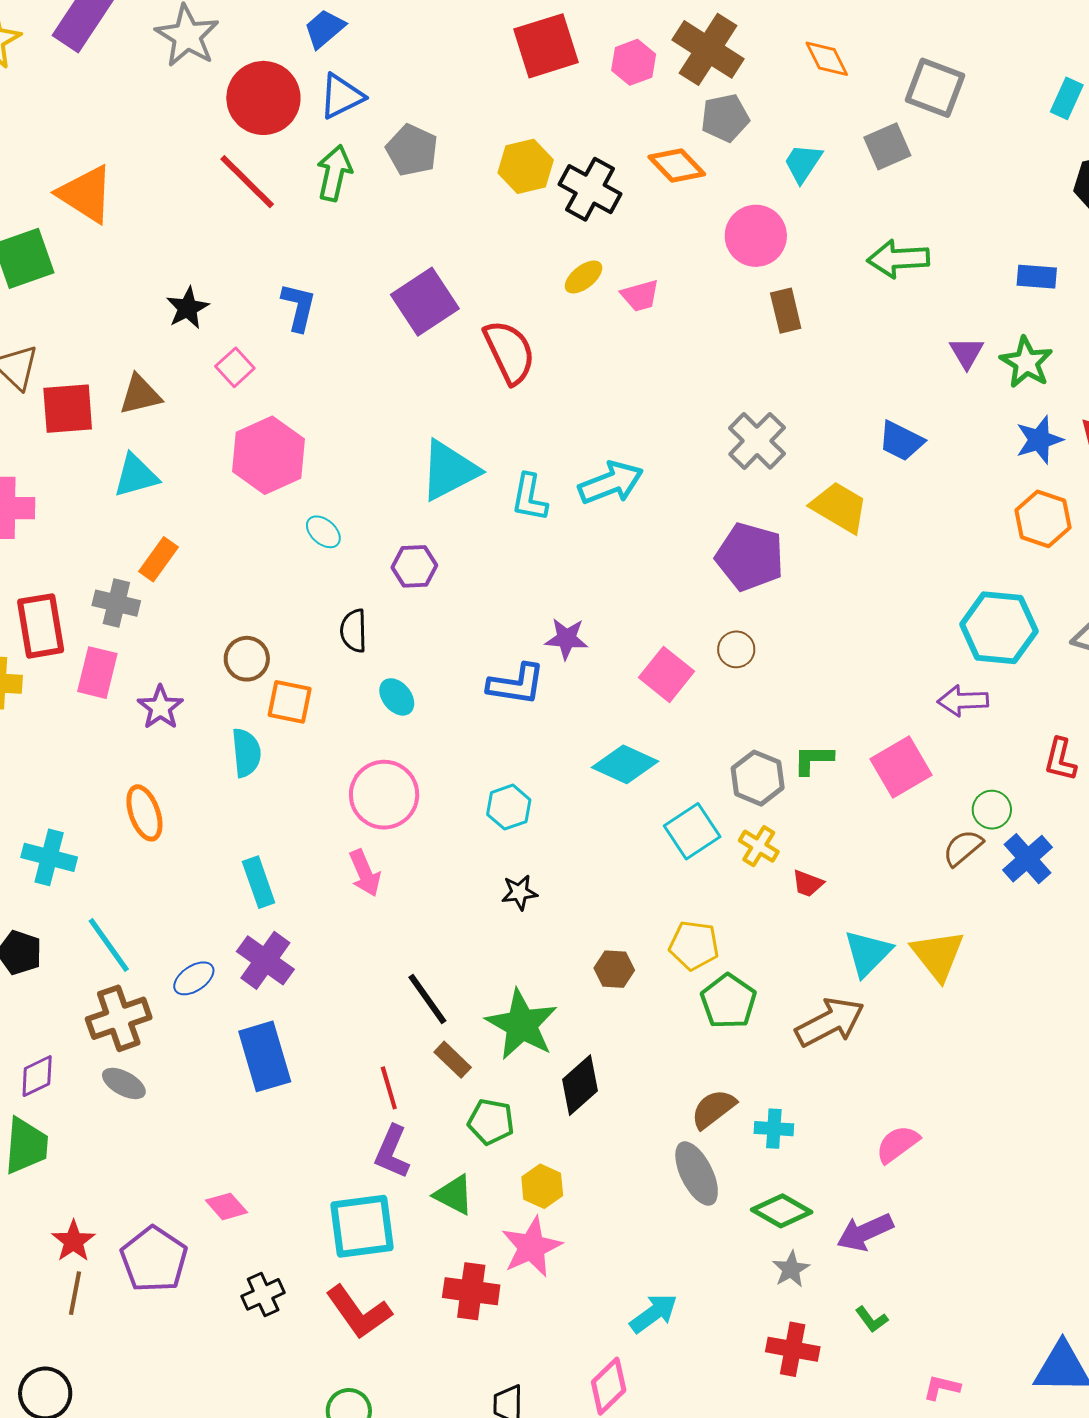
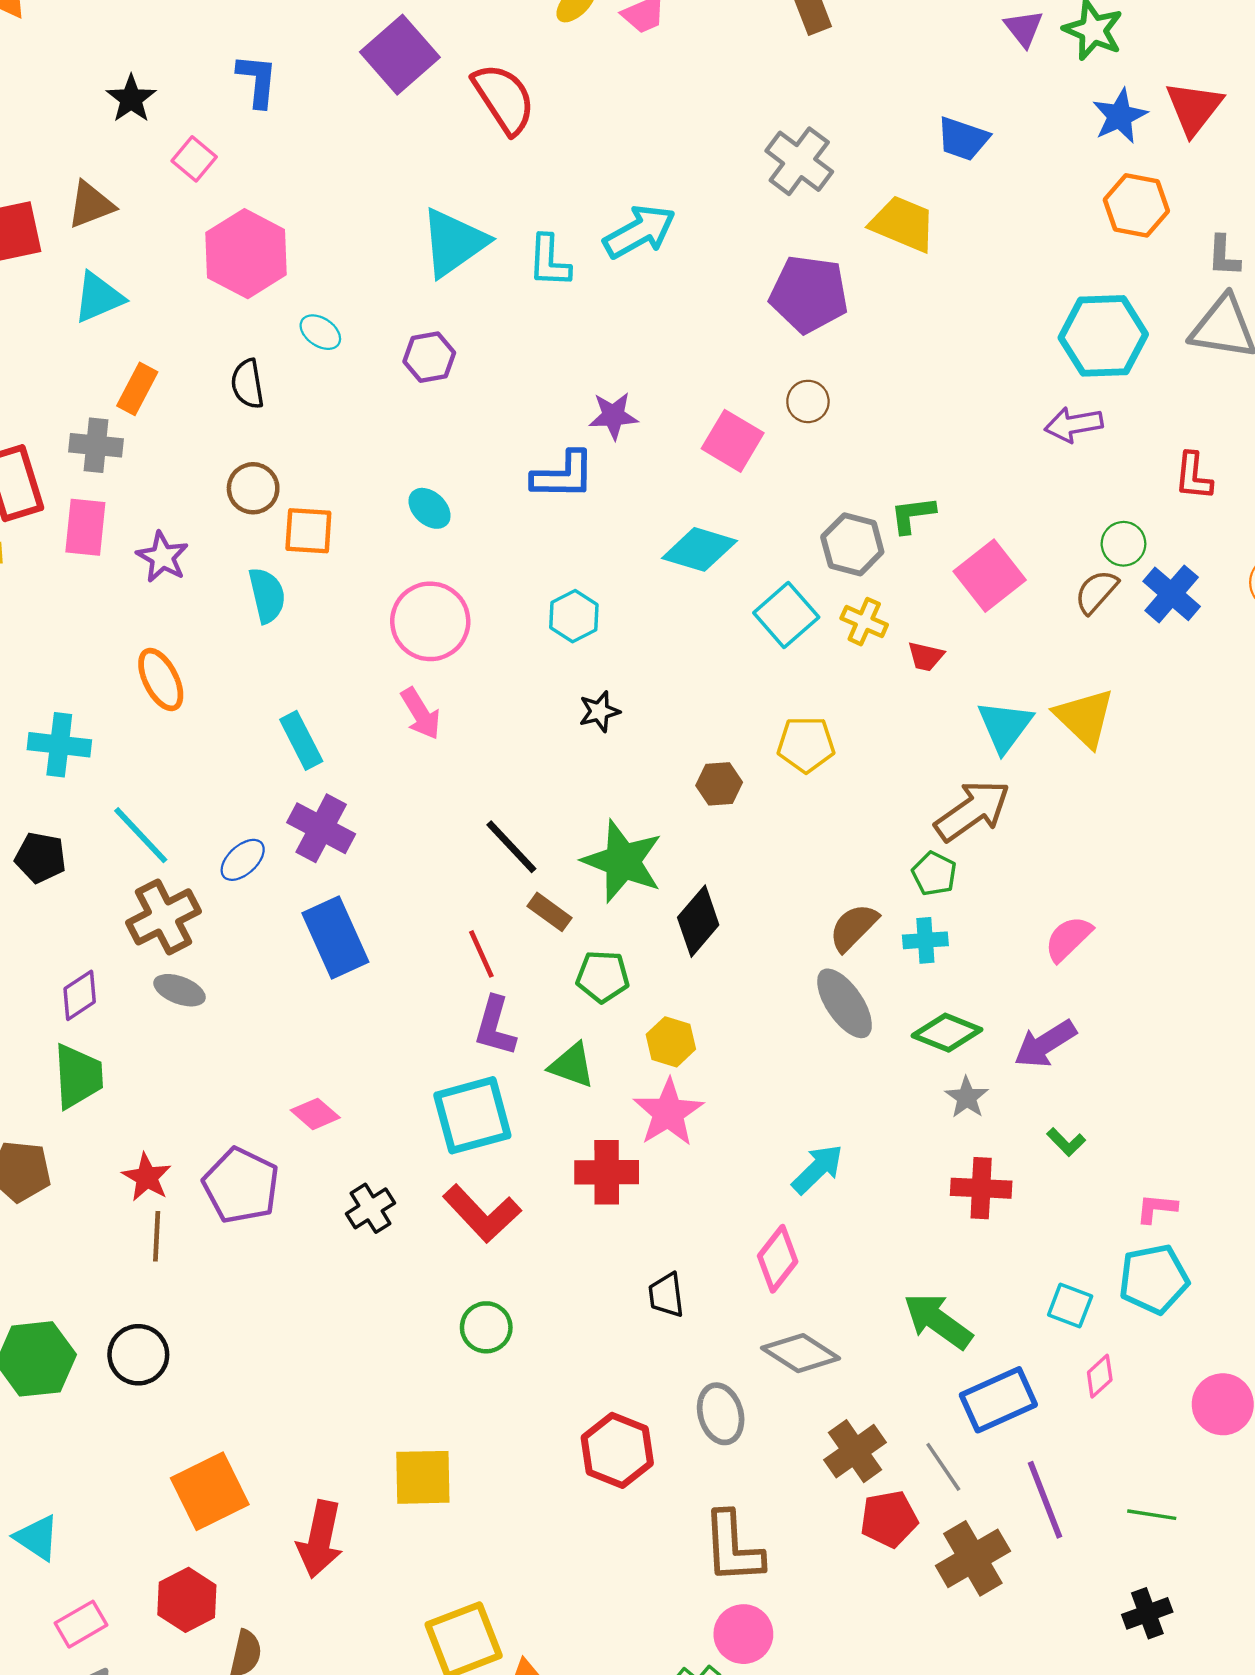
black semicircle: (354, 631) -> (248, 384), moved
pink square: (901, 767) -> (990, 576), moved
green pentagon: (728, 1001) -> (934, 874), moved, size x0.7

